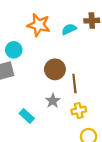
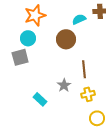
orange star: (39, 25) -> (35, 15), moved, turned -30
brown circle: (55, 69) -> (66, 39), moved

